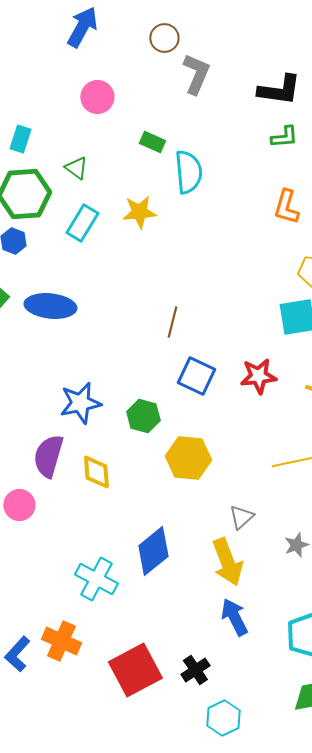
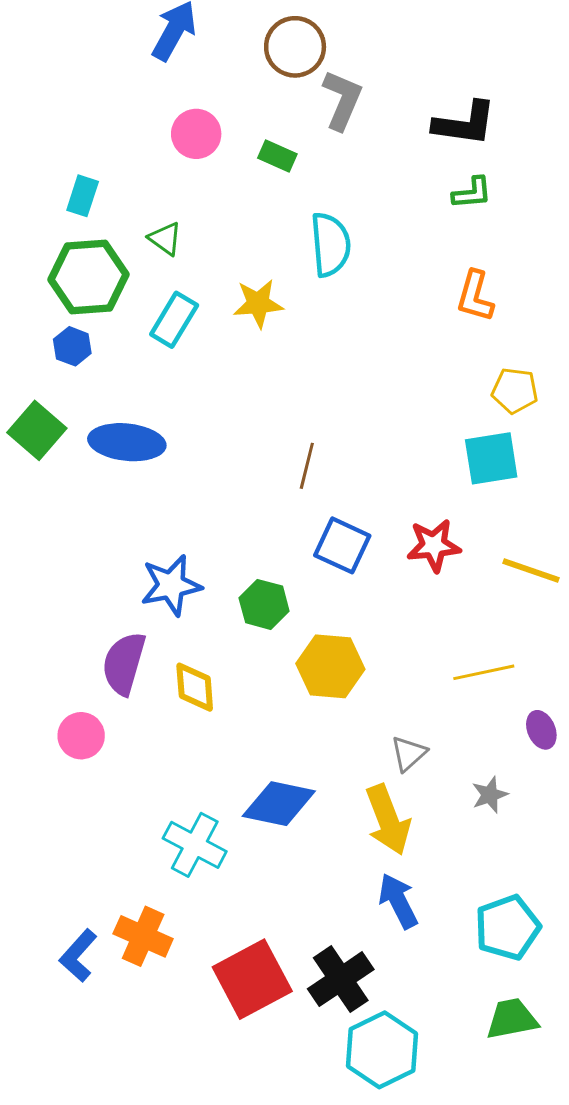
brown circle: (164, 38) -> (295, 47), size x1.4
green rectangle: (152, 142) -> (277, 156), moved
blue diamond: (153, 551) -> (279, 804), turned 51
black cross: (195, 670) -> (341, 979), size x1.5
cyan hexagon: (223, 718) -> (382, 1050), size x1.4

